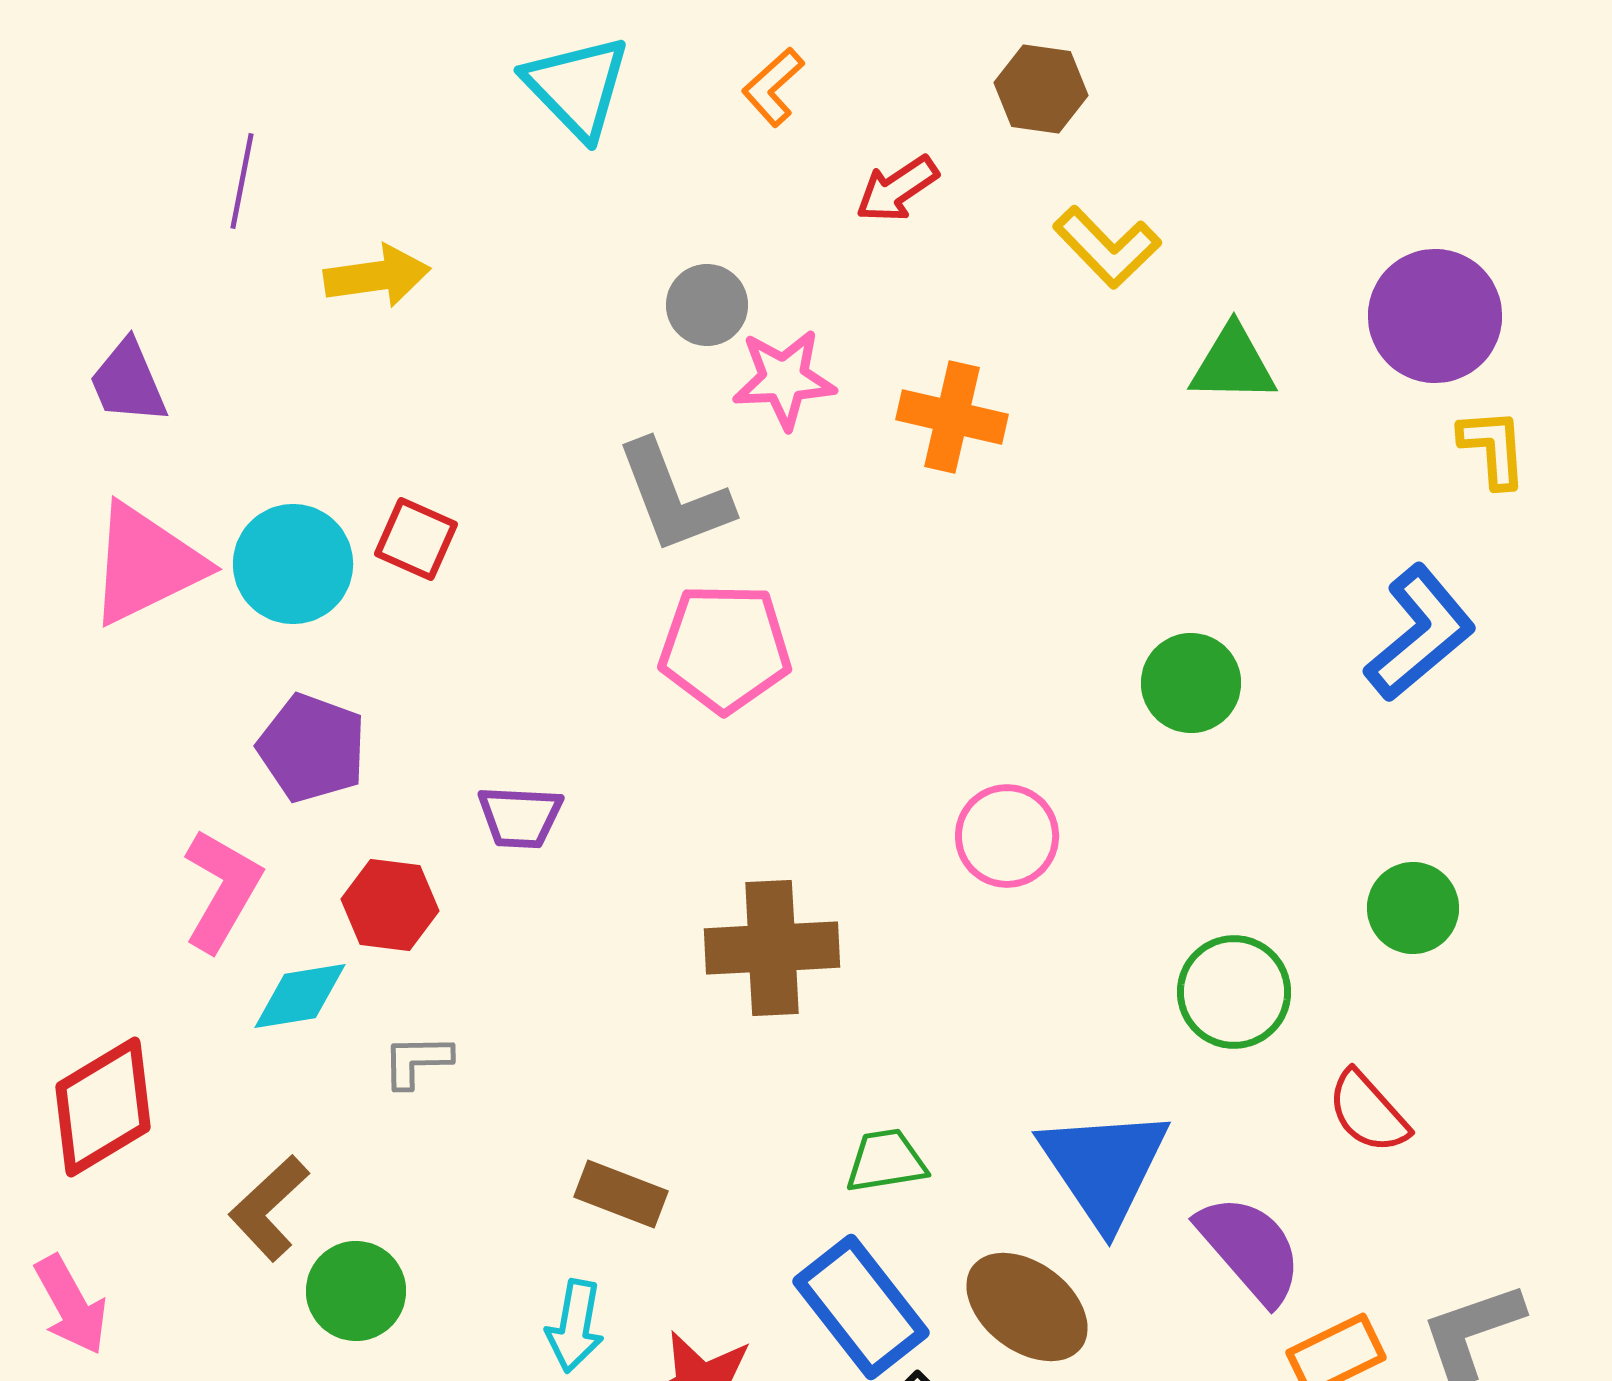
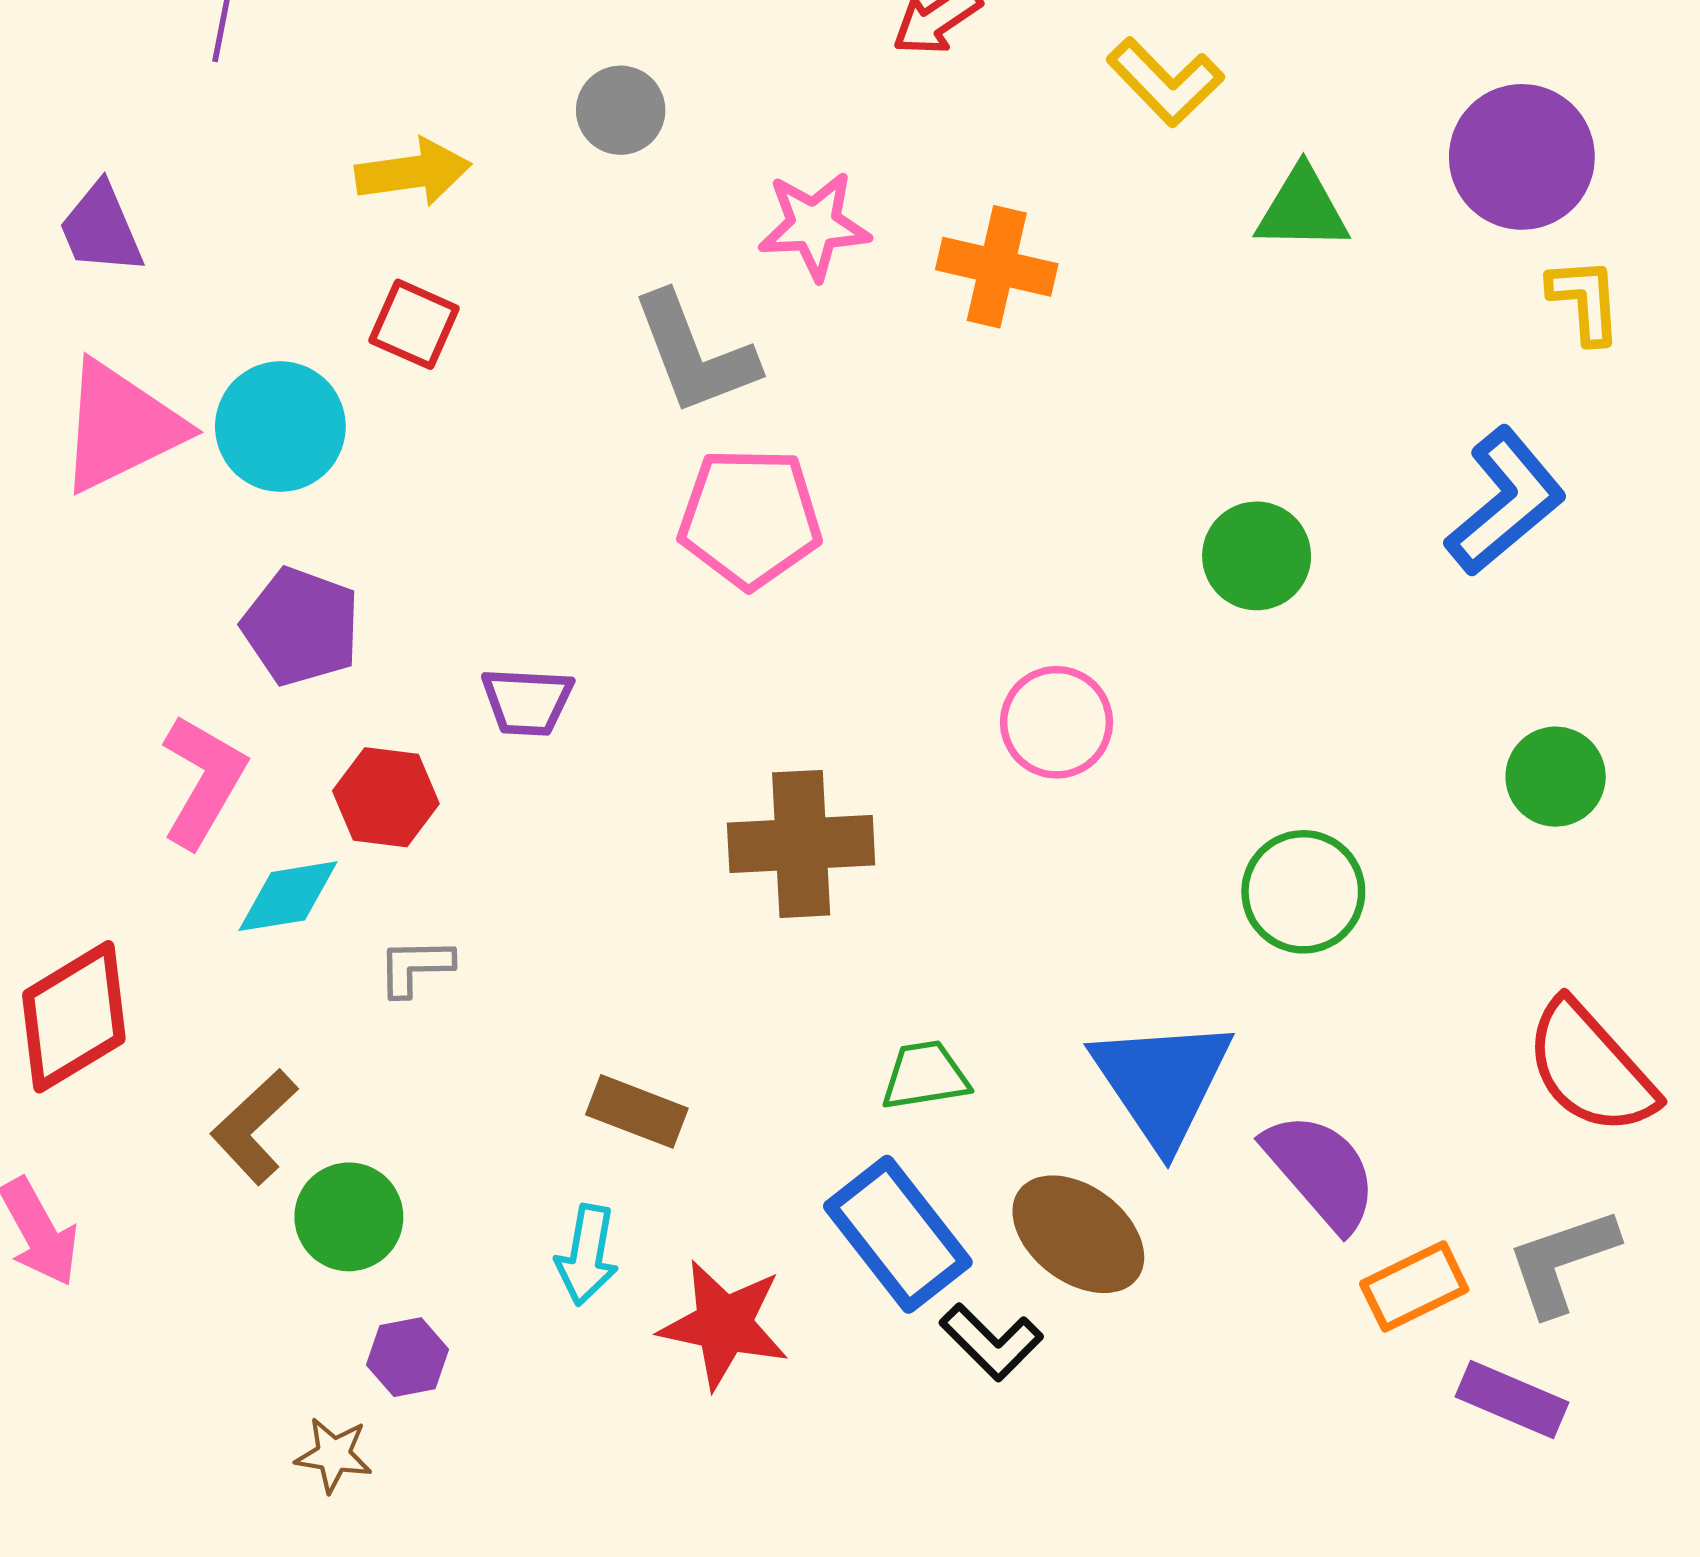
yellow arrow: (377, 276) -> (413, 172), moved
gray circle: (707, 305) -> (621, 110), moved
red square: (416, 539) -> (414, 324), moved
green circle: (1413, 908) -> (1556, 777), moved
red semicircle: (1368, 1112) -> (1590, 1068), moved, size x1.5

